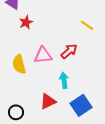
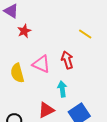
red arrow: (69, 51) -> (67, 60), turned -66
pink triangle: (43, 55) -> (41, 64), turned 30

